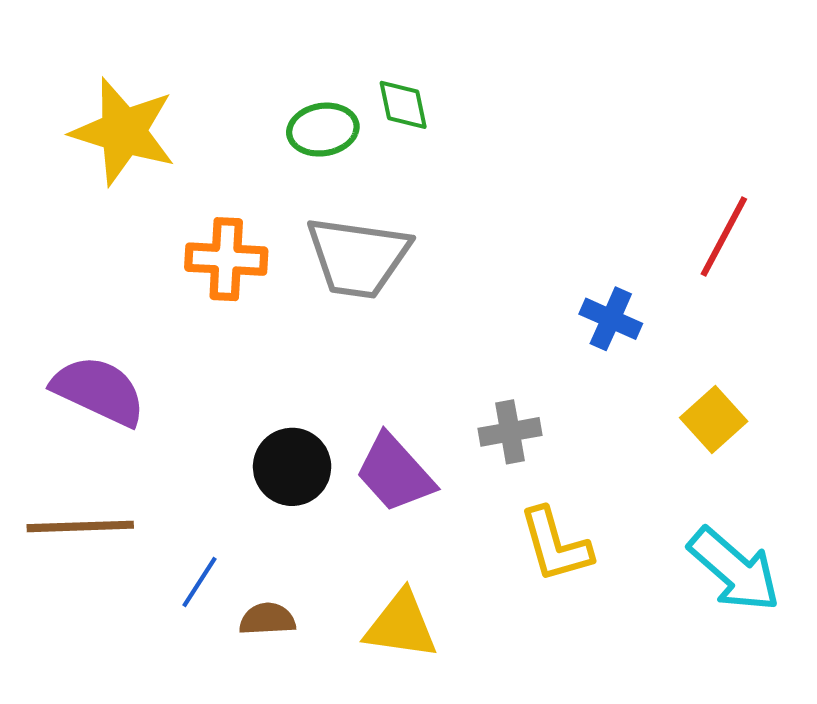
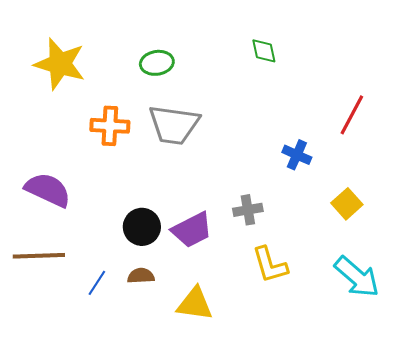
green diamond: (403, 105) -> (264, 51), moved
purple trapezoid: (395, 473) -> (192, 230), turned -75
brown semicircle: (267, 619) -> (141, 276), moved

